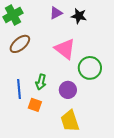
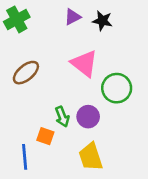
brown ellipse: (20, 44) -> (26, 73), moved
green arrow: (41, 82) -> (62, 117), moved, turned -35
blue line: (19, 89) -> (25, 157), moved

